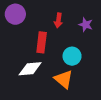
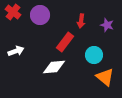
red rectangle: (42, 42) -> (65, 42), turned 30
orange triangle: (64, 79) -> (105, 77), moved

